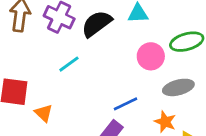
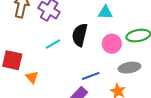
black semicircle: (97, 24) -> (80, 35), moved, turned -45

